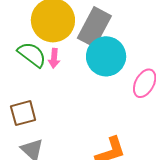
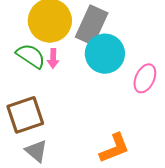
brown square: (23, 113) -> (25, 115), size x1.4

